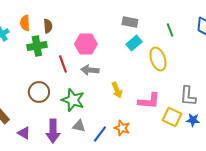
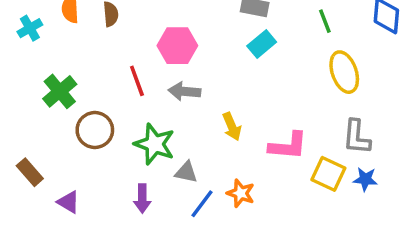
green cross: (37, 46) -> (60, 91), moved, turned -30
yellow ellipse: (158, 59) -> (344, 72), moved
gray triangle: (79, 126) -> (186, 172), moved
purple arrow: (53, 131) -> (142, 199), moved, size x0.7

